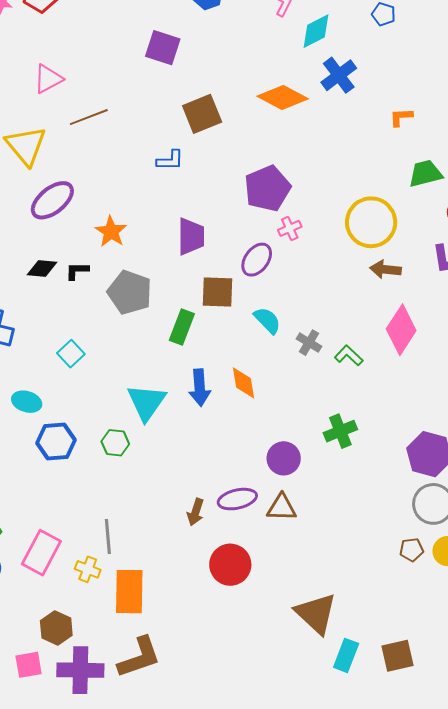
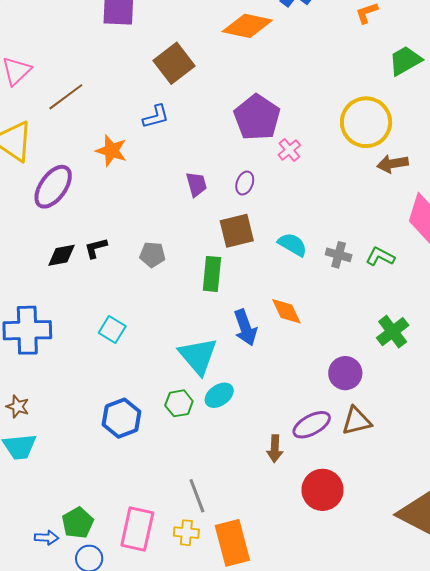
orange star: (111, 232) -> (111, 151), moved
purple trapezoid: (191, 236) -> (196, 184), size x0.7
purple ellipse: (257, 260) -> (245, 183), moved, size x0.7
gray pentagon: (130, 292) -> (152, 255), size x0.6
cyan ellipse: (27, 402) -> (219, 395), moved, turned -36

